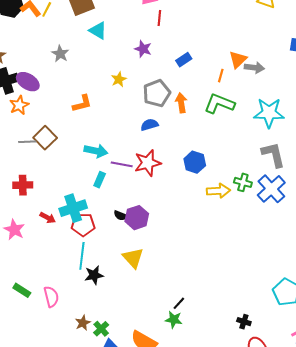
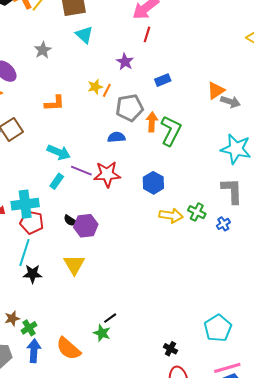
orange line: (221, 76) -> (107, 90), moved
green L-shape: (219, 104) -> (171, 131), moved, turned 84
blue cross: (271, 189) -> (223, 224), size x0.5

